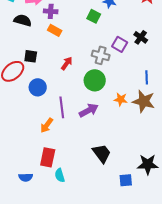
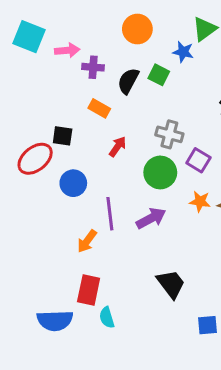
black semicircle: (23, 20) -> (128, 81), moved, turned -78
orange rectangle: (55, 30) -> (99, 108), moved
purple square: (120, 44) -> (198, 160), moved
blue semicircle: (26, 177) -> (55, 321), size x1.6

